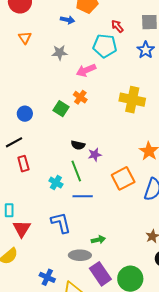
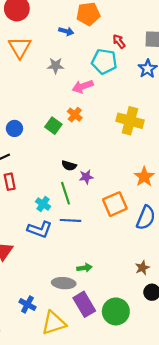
orange triangle: (25, 38) -> (20, 47), size x1.6
blue L-shape: (61, 223) -> (40, 229), moved, turned 120

